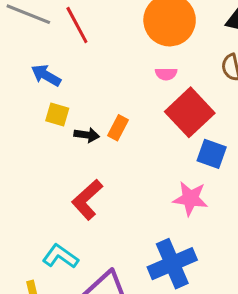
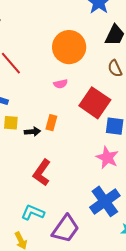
pink semicircle: (166, 74) -> (61, 84), moved
pink star: (190, 199) -> (107, 158), turned 30

